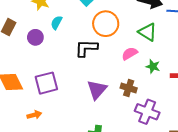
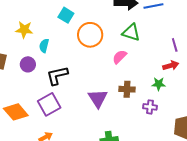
black L-shape: (86, 48) -> (57, 75), moved
green star: (153, 66) -> (159, 84), moved
purple cross: (147, 112) -> (150, 107), size x0.6

